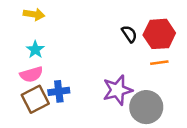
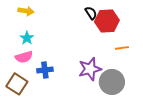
black semicircle: (129, 34) -> (91, 13), moved
red hexagon: (159, 34) -> (107, 21), moved
brown square: (35, 99) -> (17, 84), moved, turned -30

